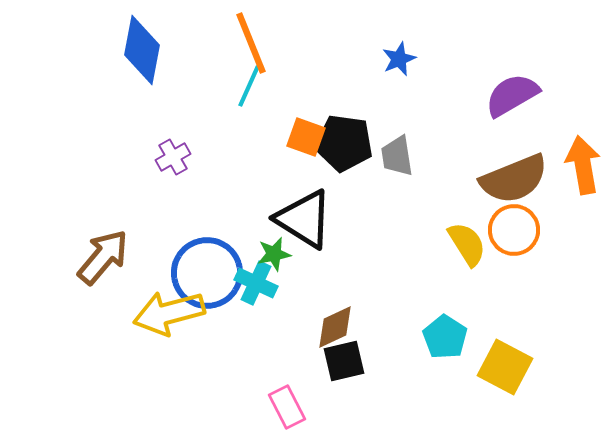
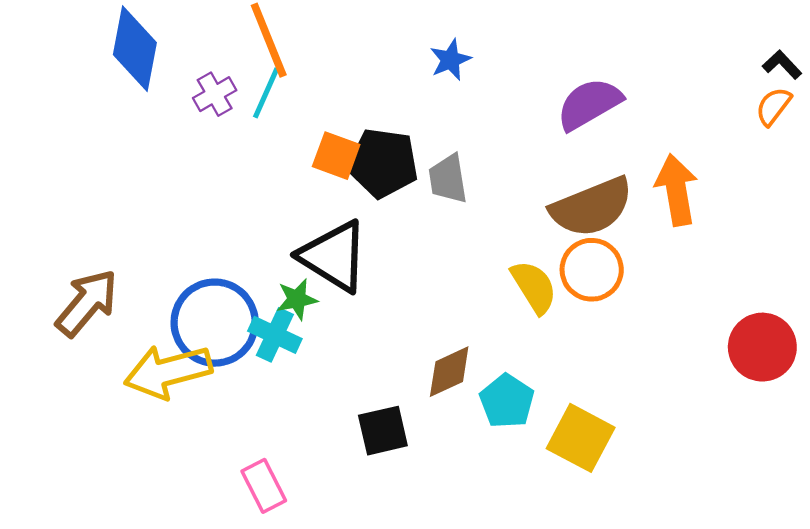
purple cross: (173, 157) -> (215, 94), moved
brown diamond: (335, 327) -> (449, 372), moved
pink rectangle: (287, 407) -> (264, 486), moved

